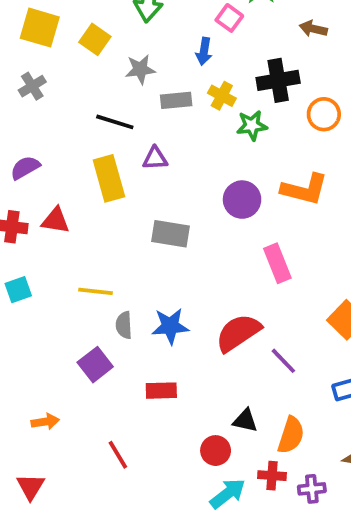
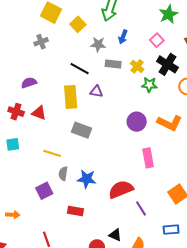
pink square: (229, 18) -> (157, 40), moved
blue arrow: (204, 51) -> (123, 37), moved
black cross: (278, 80) -> (167, 64), turned 30
gray rectangle: (170, 234) -> (81, 130), moved

